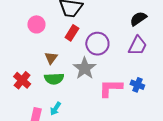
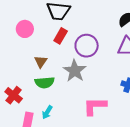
red cross: (22, 80) -> (14, 95), moved
pink L-shape: (111, 88) -> (95, 106), moved

